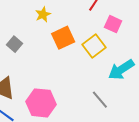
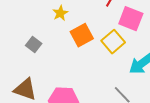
pink square: (113, 24) -> (131, 19), size x1.4

